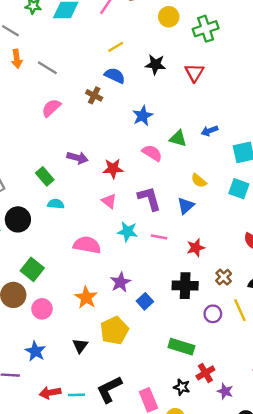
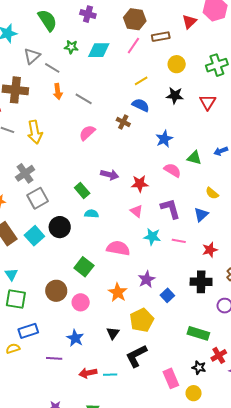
yellow circle: (169, 17) -> (177, 64), moved
green square: (32, 269) -> (84, 267), moved
black L-shape: (109, 389) -> (136, 356), moved

